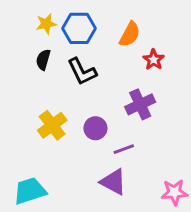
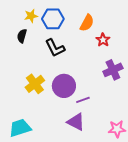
black semicircle: (43, 60) -> (22, 36), moved
purple cross: (140, 104) -> (113, 70), moved
purple circle: (95, 128) -> (64, 86), size x1.5

